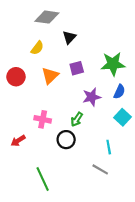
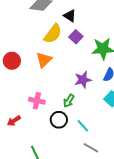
black triangle: (69, 37) -> (70, 16), moved, turned -40
yellow semicircle: (37, 48) -> (53, 34), moved, size x1.5
purple square: (77, 68) -> (76, 37), moved, turned -32
cyan line: (109, 147) -> (83, 126), moved, turned -32

